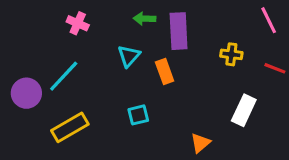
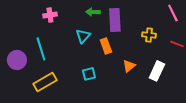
pink cross: (78, 23) -> (50, 15), turned -32
cyan line: (64, 76) -> (41, 49), turned -60
orange triangle: (200, 143) -> (129, 66), moved

